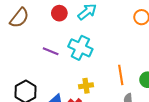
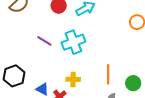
cyan cross: (80, 48) -> (73, 42), turned 35

